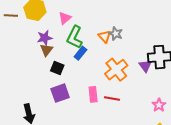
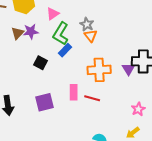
gray star: (116, 34) -> (87, 24), moved
brown triangle: (46, 50) -> (18, 33), moved
orange cross: (116, 70) -> (99, 70), turned 30
purple square: (60, 93) -> (44, 102), moved

